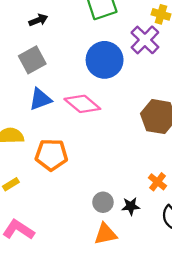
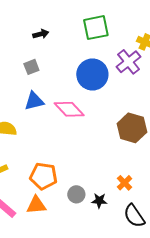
gray square: (32, 60) -> (31, 67), size x0.7
orange pentagon: (51, 155) -> (44, 176), moved
orange triangle: (105, 234) -> (36, 205), moved

